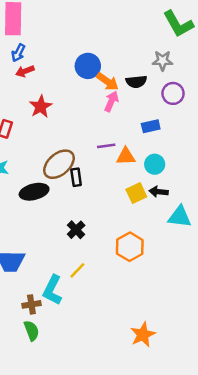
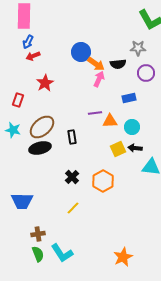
brown ellipse: (59, 164) -> (42, 127), moved
orange hexagon: (130, 247) -> (103, 181), moved
cyan L-shape: (52, 290) -> (62, 253), moved, turned -60

